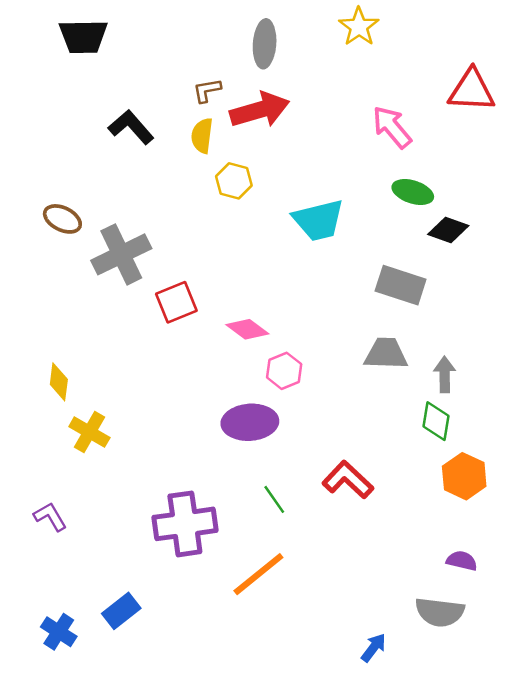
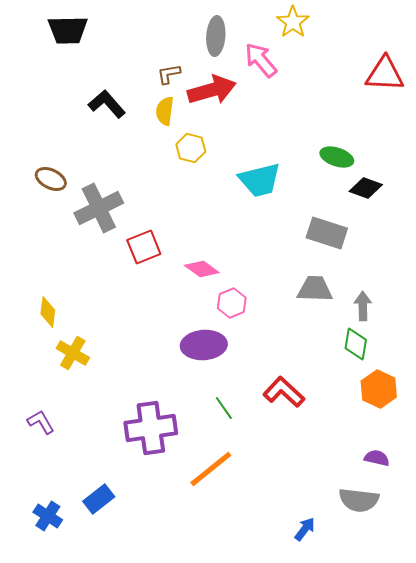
pink arrow: (392, 127) -> (261, 60), moved

